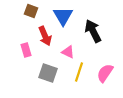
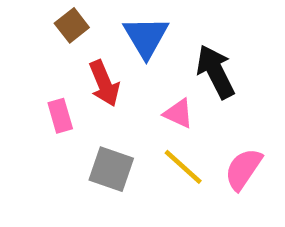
brown square: (31, 11) -> (72, 25), turned 32
pink triangle: (68, 52) -> (178, 114), moved
yellow line: (79, 72) -> (183, 167), turned -66

